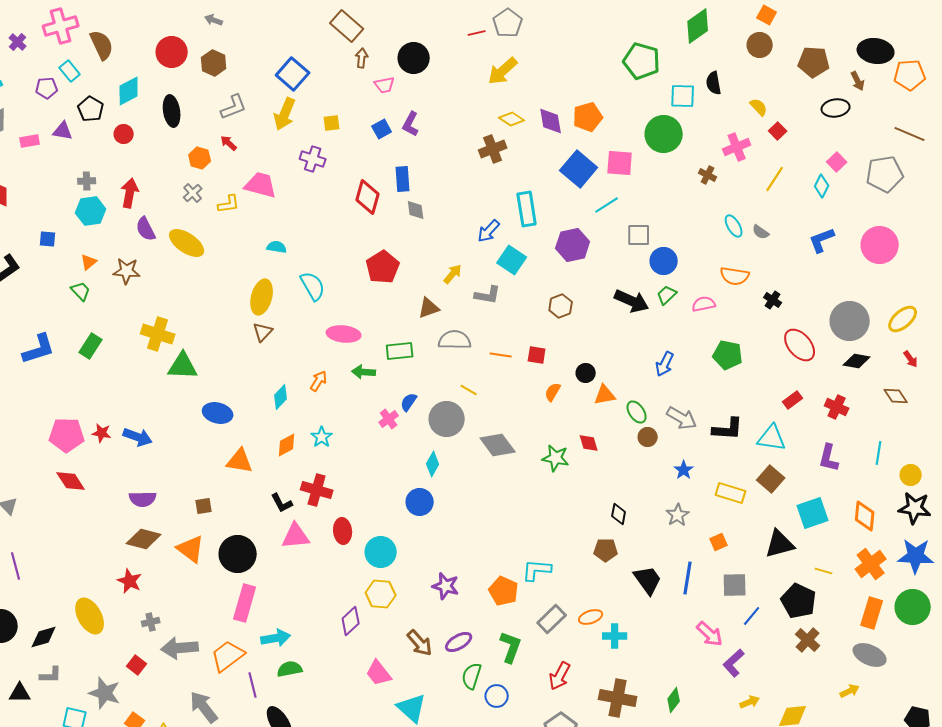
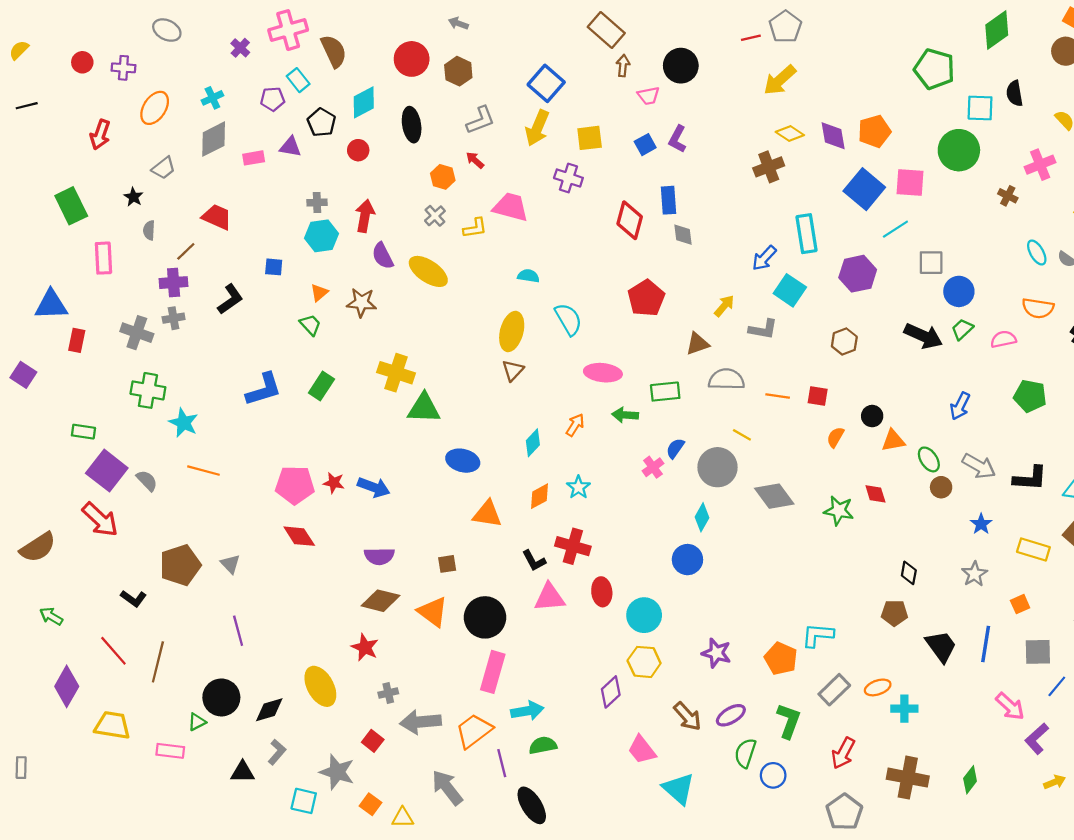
yellow square: (332, 123) -> (590, 138), size x1.4
gray L-shape: (51, 675) -> (277, 752), turned -50

